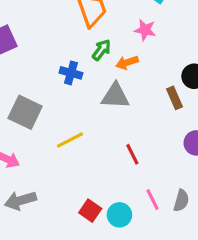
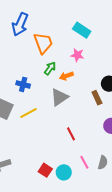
blue cross: (71, 73) -> (23, 84), moved
gray triangle: (115, 96) -> (59, 97), turned -36
yellow line: (70, 140) -> (28, 113), moved

